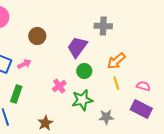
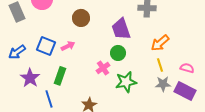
purple trapezoid: (77, 47) -> (121, 29), turned -55
green circle: (84, 71) -> (118, 53), moved
gray star: (106, 117) -> (163, 84), moved

